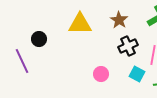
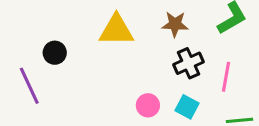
brown star: (119, 20) -> (175, 24), turned -30
cyan square: (137, 74) -> (187, 107), moved

